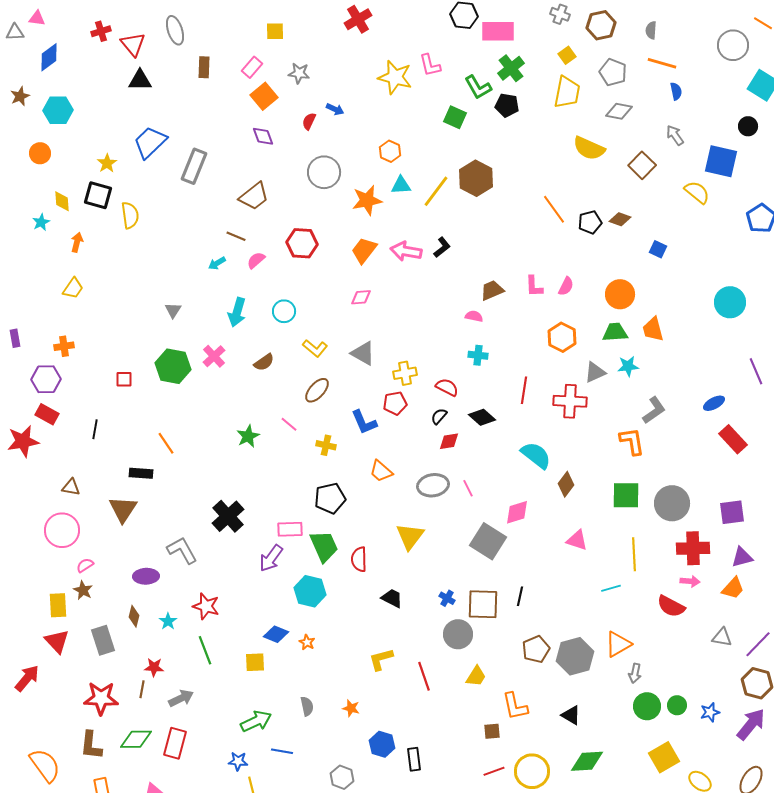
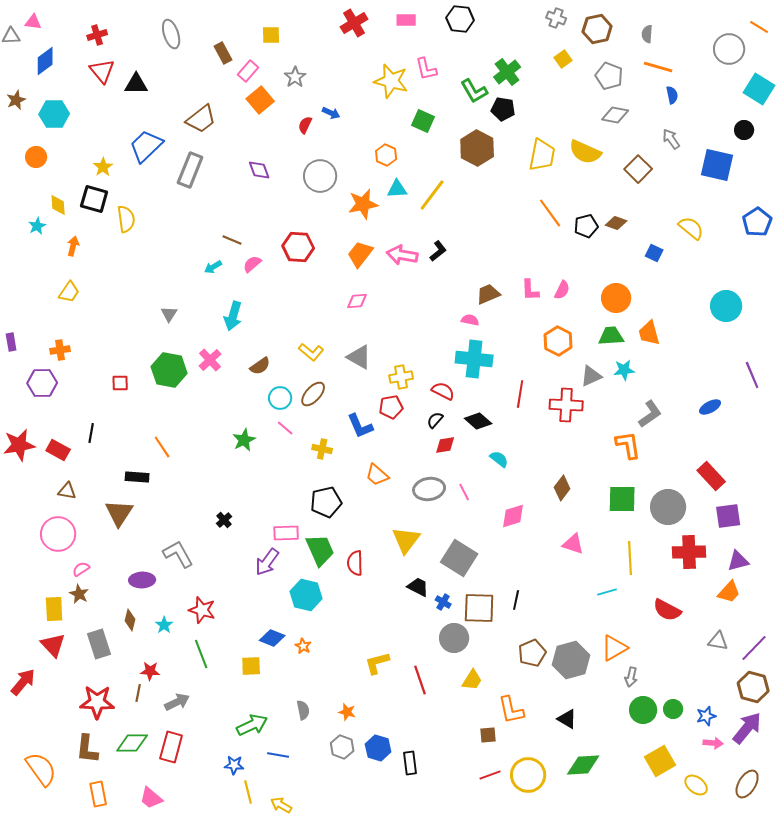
pink rectangle: (498, 31) -> (406, 20), moved, size x0.6
red triangle: (133, 44) -> (102, 71), moved
brown rectangle: (204, 67) -> (223, 53), moved, turned -30
gray star: (299, 73) -> (295, 77), turned 30
yellow trapezoid: (567, 92) -> (542, 155), moved
green square: (455, 117) -> (423, 121), moved
purple diamond: (263, 136) -> (259, 170), moved
brown hexagon: (476, 178) -> (477, 148), moved
yellow semicircle: (697, 192) -> (691, 228), moved
brown trapezoid: (254, 196) -> (201, 119), moved
cyan circle: (284, 311) -> (280, 398), moved
cyan cross: (478, 355) -> (474, 359), size x1.8
red rectangle: (47, 414) -> (58, 450), moved
red rectangle: (733, 439) -> (711, 476), moved
cyan semicircle: (536, 455) -> (499, 459), moved, size x0.6
black cross: (228, 516) -> (224, 520), size x0.5
gray square: (488, 541) -> (459, 558), moved
pink arrow: (690, 581) -> (713, 743), moved
black trapezoid: (392, 598) -> (418, 587), moved
gray hexagon: (342, 777) -> (342, 747), moved

